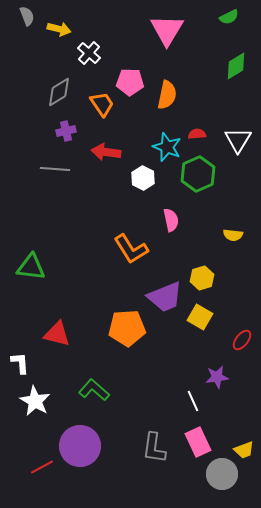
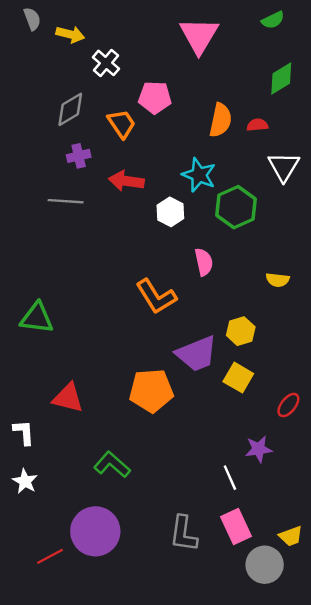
orange semicircle: (167, 95) -> (220, 120), moved
red semicircle: (197, 134) -> (257, 125), moved
white star: (35, 401) -> (25, 481), moved, size x0.7

